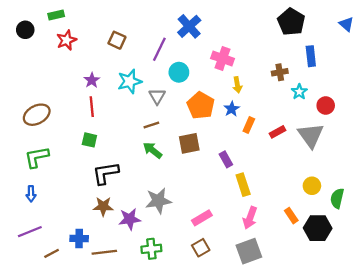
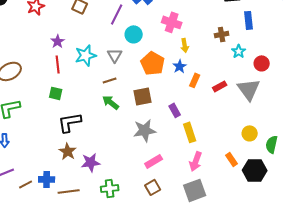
cyan star: (130, 81) -> (86, 55), moved
gray star: (158, 201) -> (145, 130), moved
brown star: (103, 206) -> (68, 151), turned 30
brown line: (52, 253) -> (26, 184), moved

